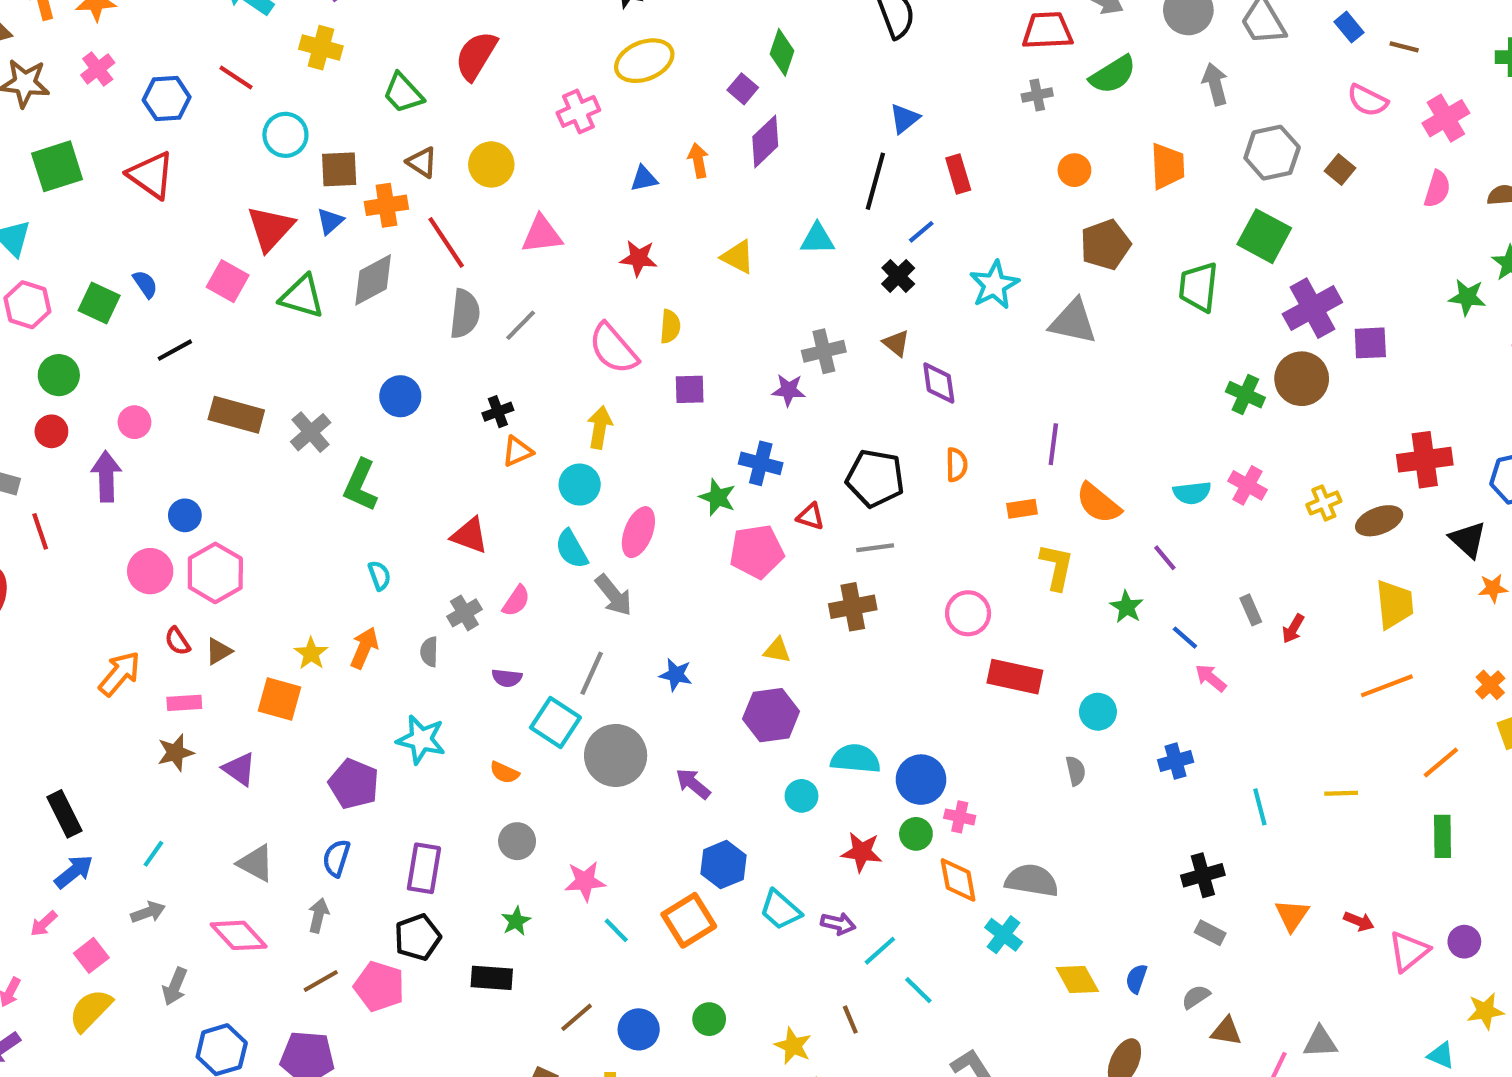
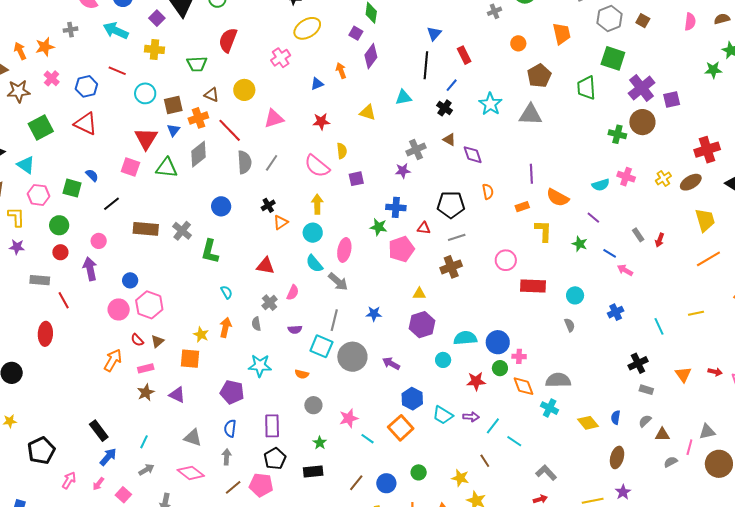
green trapezoid: (403, 93) -> (197, 64), turned -40

